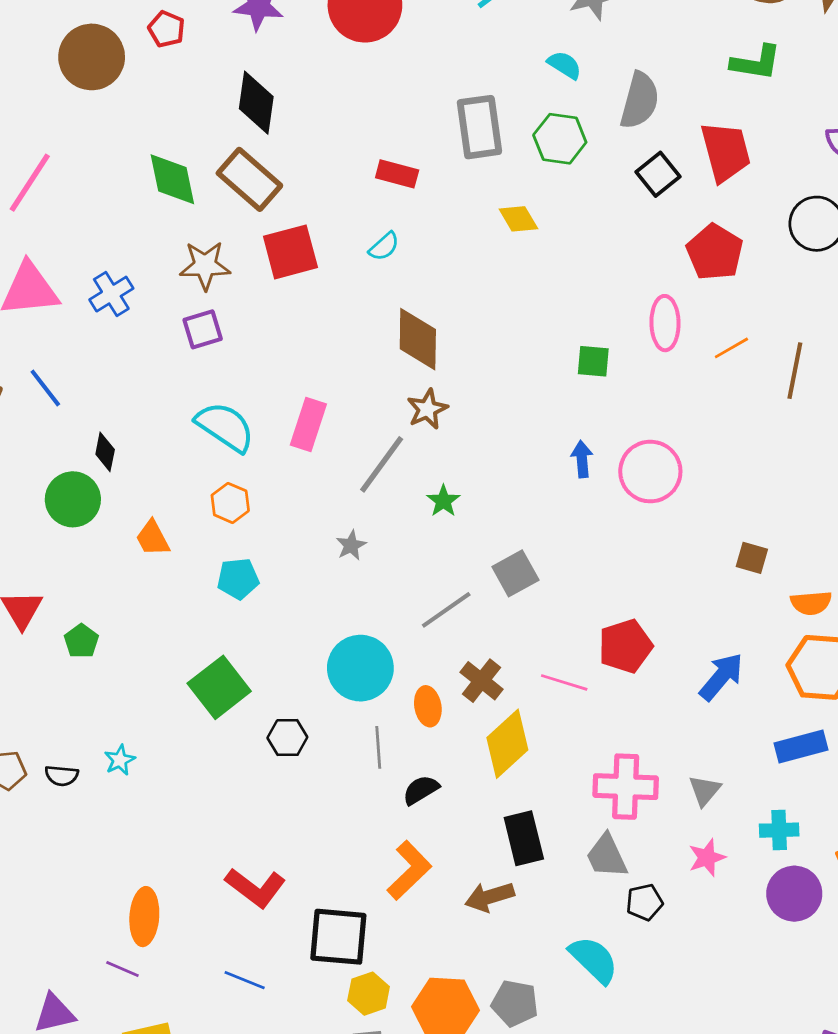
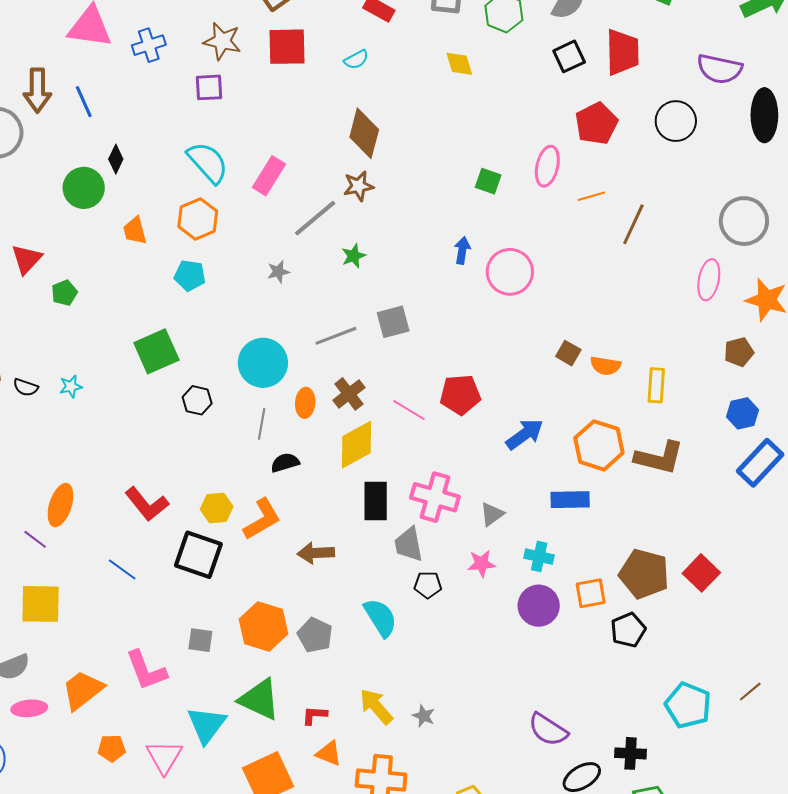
orange hexagon: (230, 503) -> (198, 219), size x1.4
orange semicircle: (811, 603) -> (606, 366), moved
black rectangle: (524, 838) -> (376, 501), moved
yellow hexagon: (369, 994) -> (217, 508), moved

